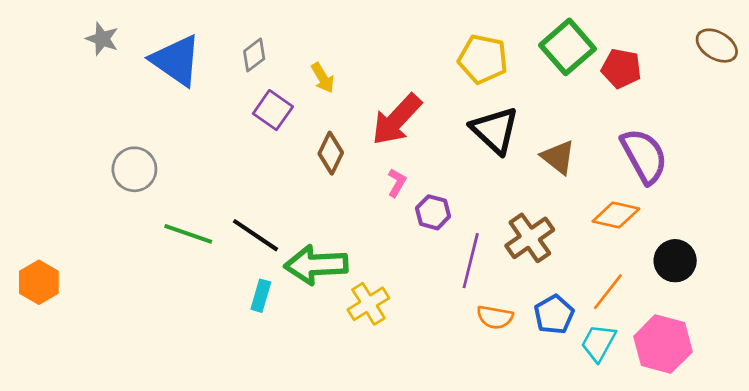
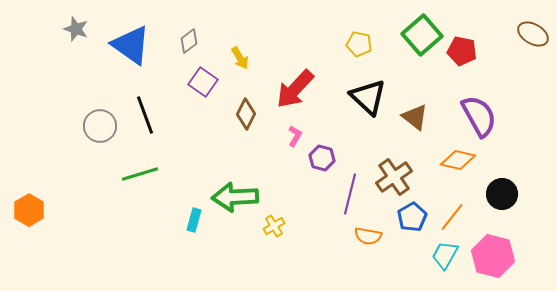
yellow pentagon: (483, 59) -> (359, 44), size x0.7
green line: (188, 234) -> (140, 174), turned -36
black line: (255, 235) -> (145, 115), moved, turned 36
yellow cross: (368, 304) -> (274, 226), size x0.7
blue pentagon: (554, 315) -> (412, 217), moved

